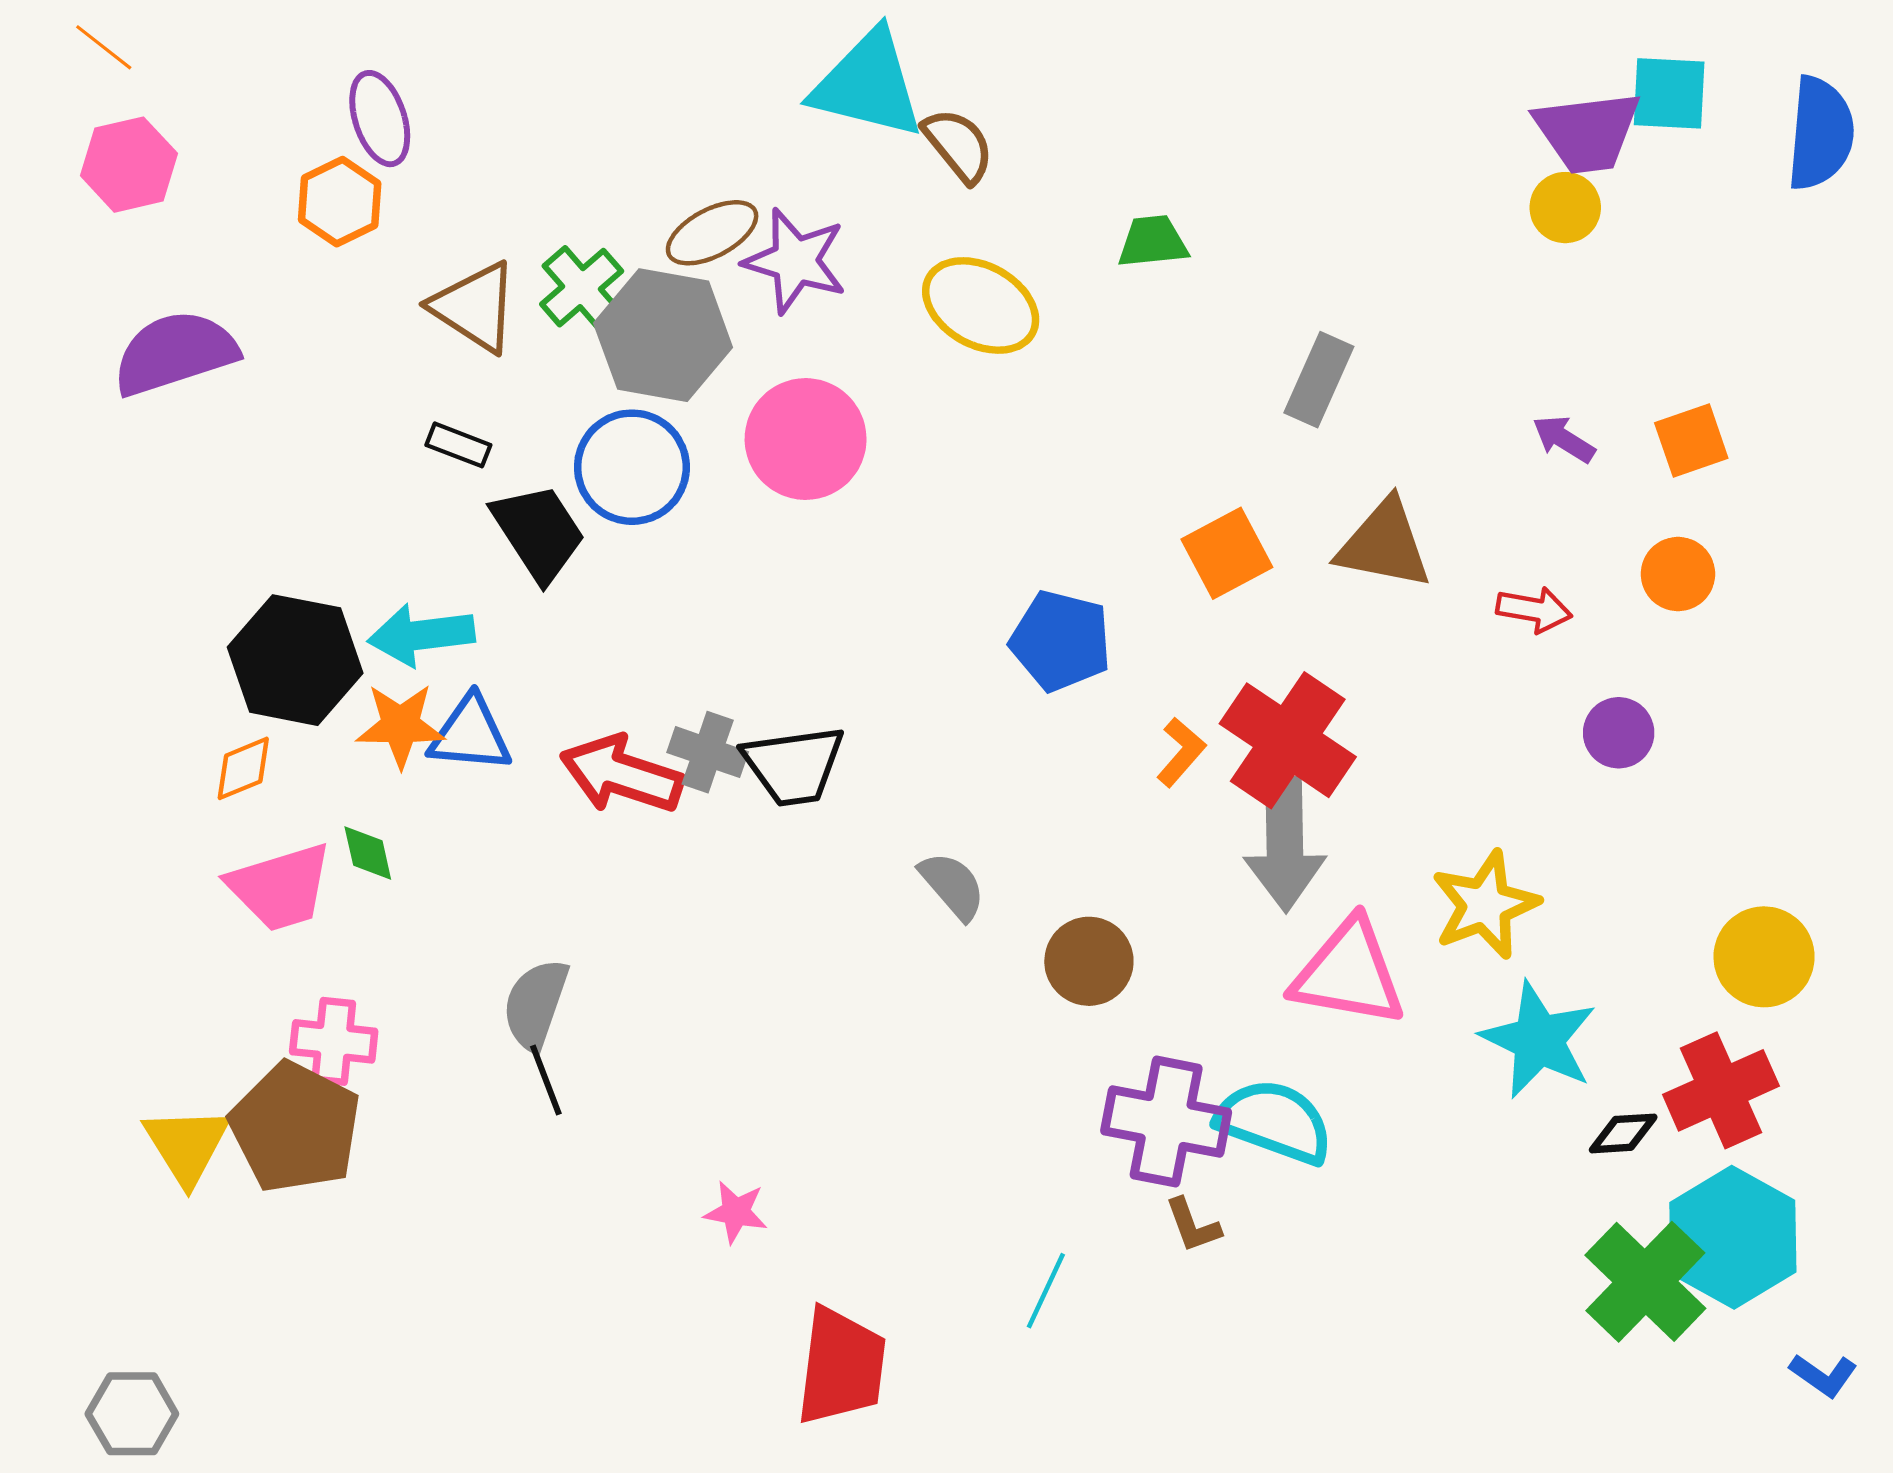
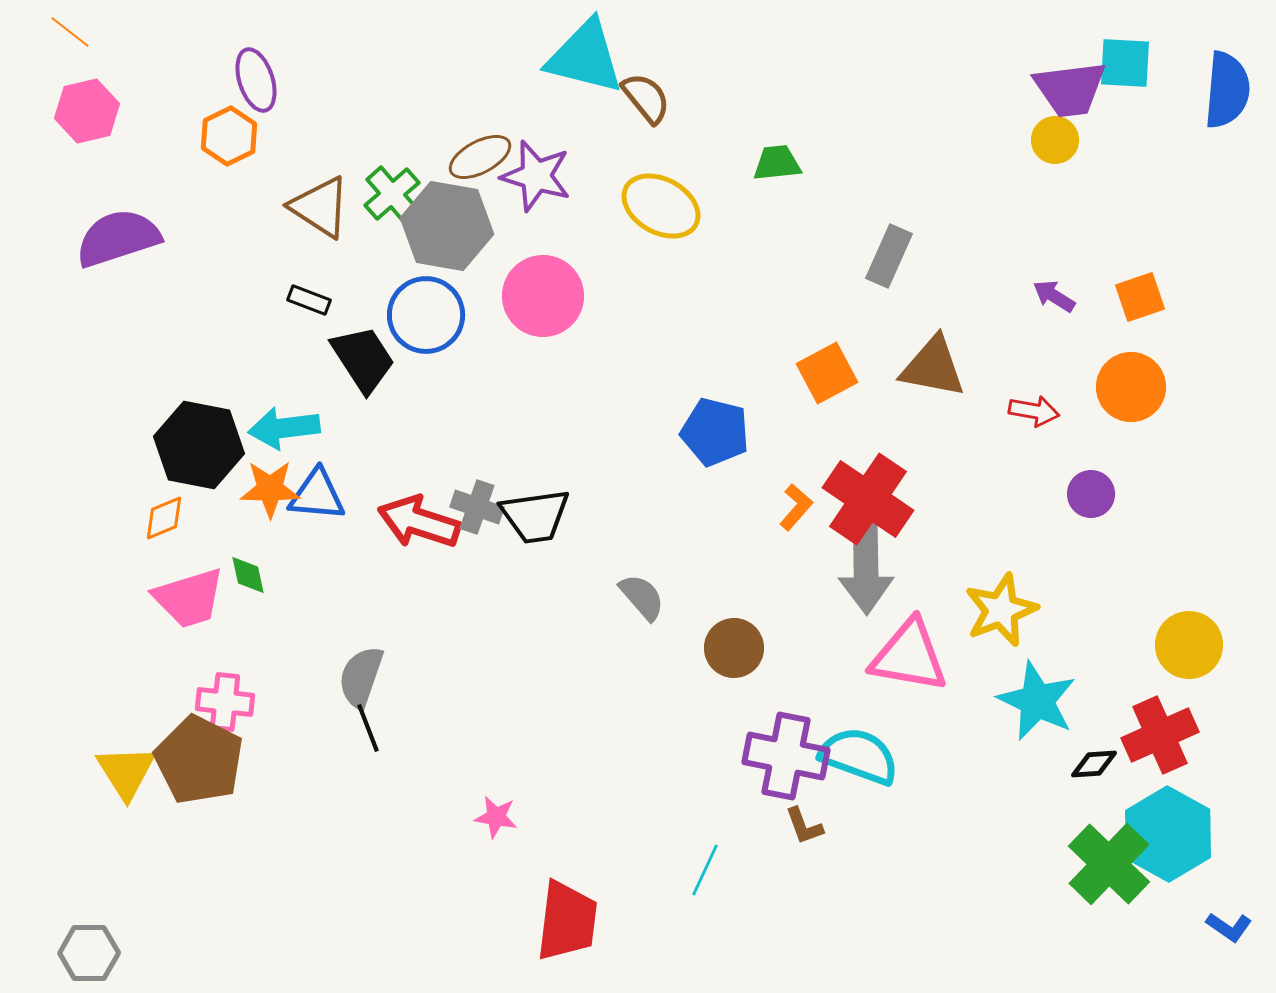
orange circle: (1678, 574) -> (1131, 387), size x1.4

